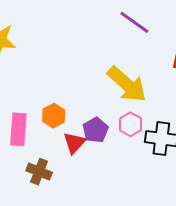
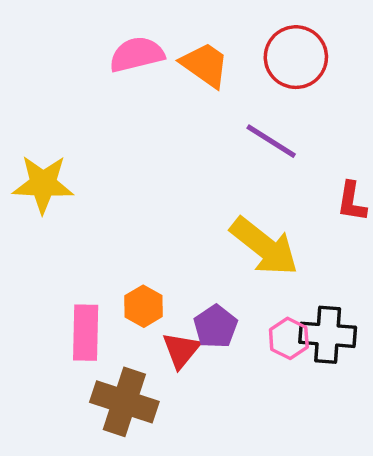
pink hexagon: (130, 124) -> (289, 338), moved
brown cross: (39, 172) -> (124, 402), size x1.5

